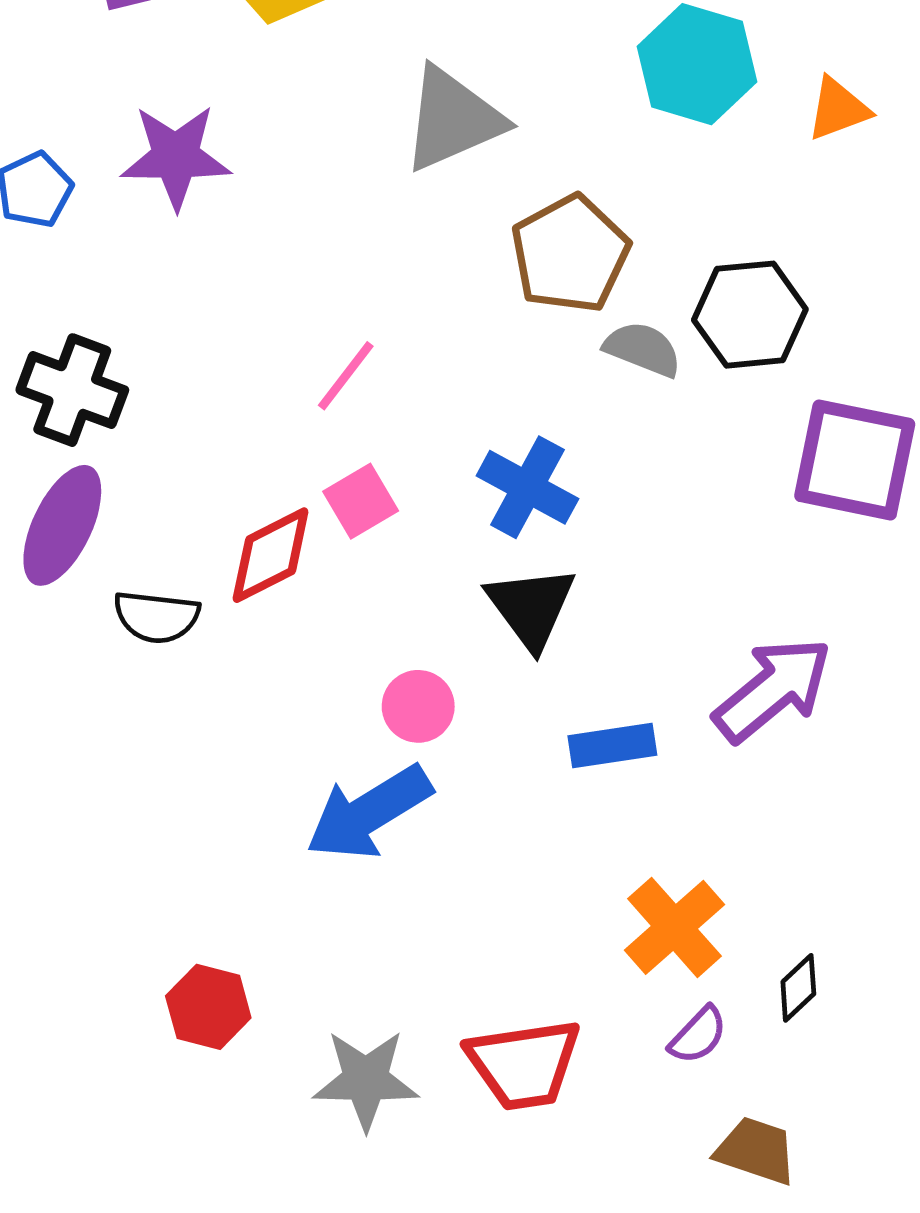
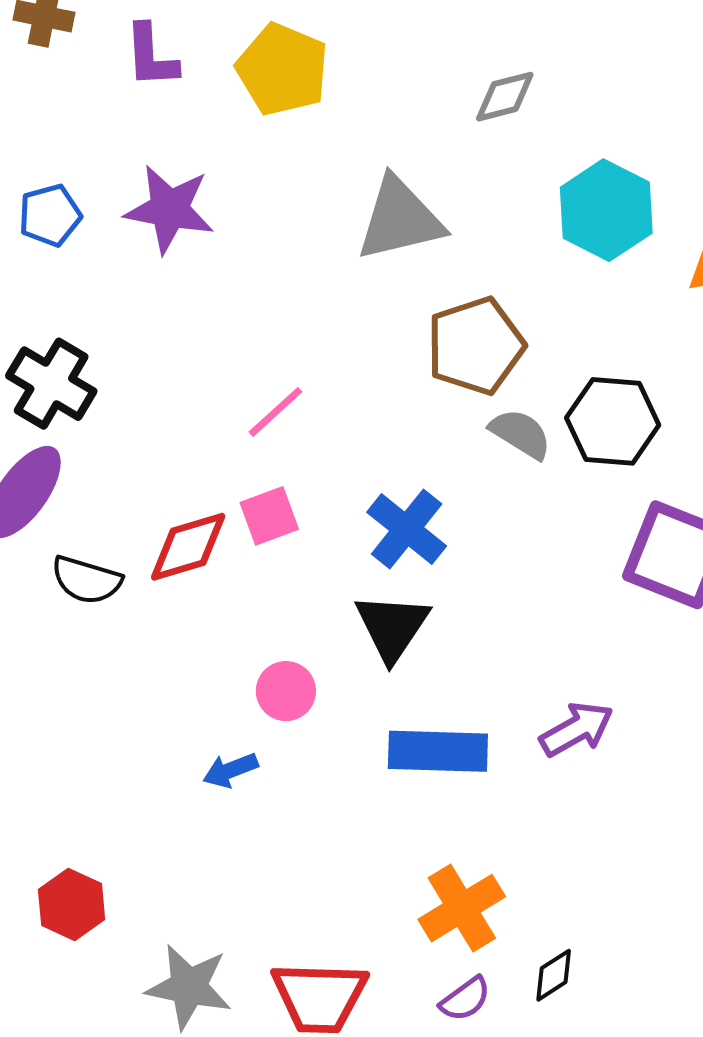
purple arrow: (773, 690) -> (576, 729), size x0.7
blue rectangle: (612, 745) -> (438, 751), size x1.4
blue arrow: (369, 813) -> (230, 770), size x0.5

